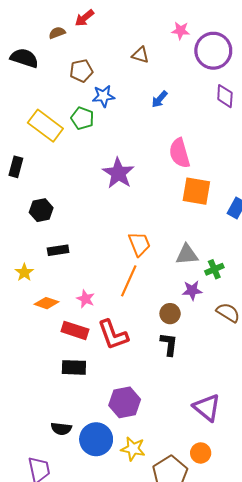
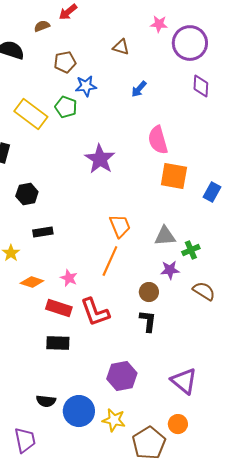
purple hexagon: (125, 402) -> (122, 376), moved

